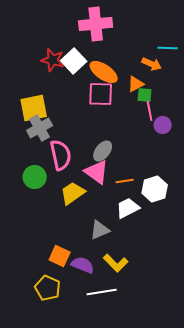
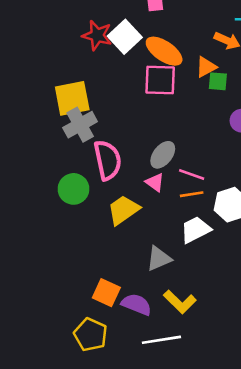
pink line: (150, 111) -> (192, 174), moved, turned -60
pink triangle: (97, 172) -> (155, 182), size x0.6

